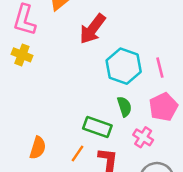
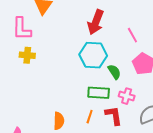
red arrow: (93, 29) -> (96, 22), moved
cyan hexagon: (124, 66) -> (93, 55), moved
pink cross: (143, 137) -> (127, 96), moved

